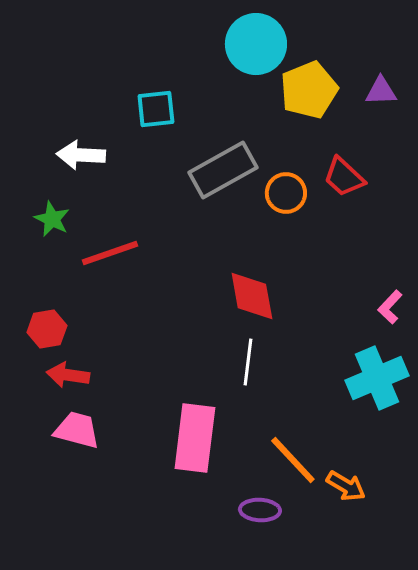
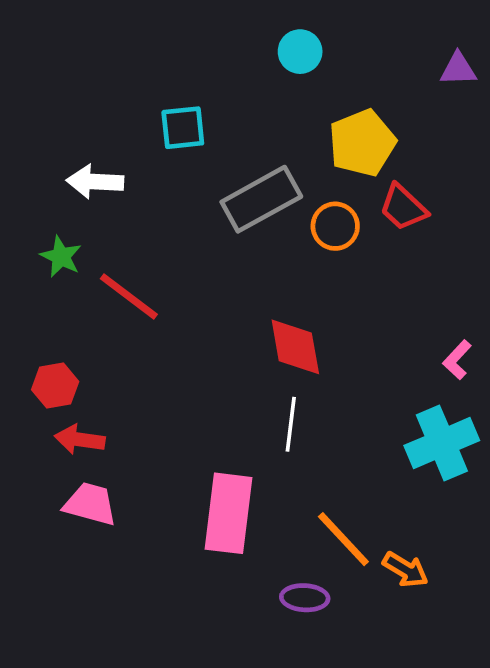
cyan circle: (256, 44) -> (300, 52), size x0.6
yellow pentagon: (309, 90) -> (362, 143), moved
purple triangle: (381, 91) -> (458, 69), moved
red line: (110, 253) -> (129, 296), turned 56

